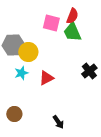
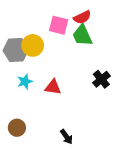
red semicircle: (72, 16) -> (82, 17), turned 42
yellow circle: (28, 52) -> (33, 45), moved
red triangle: (46, 78) -> (53, 87), turned 35

